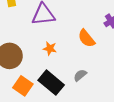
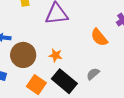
orange star: (50, 48) -> (56, 55), moved

